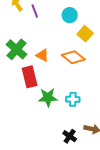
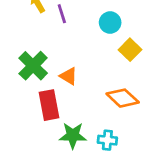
orange diamond: (73, 57) -> (123, 98), moved

